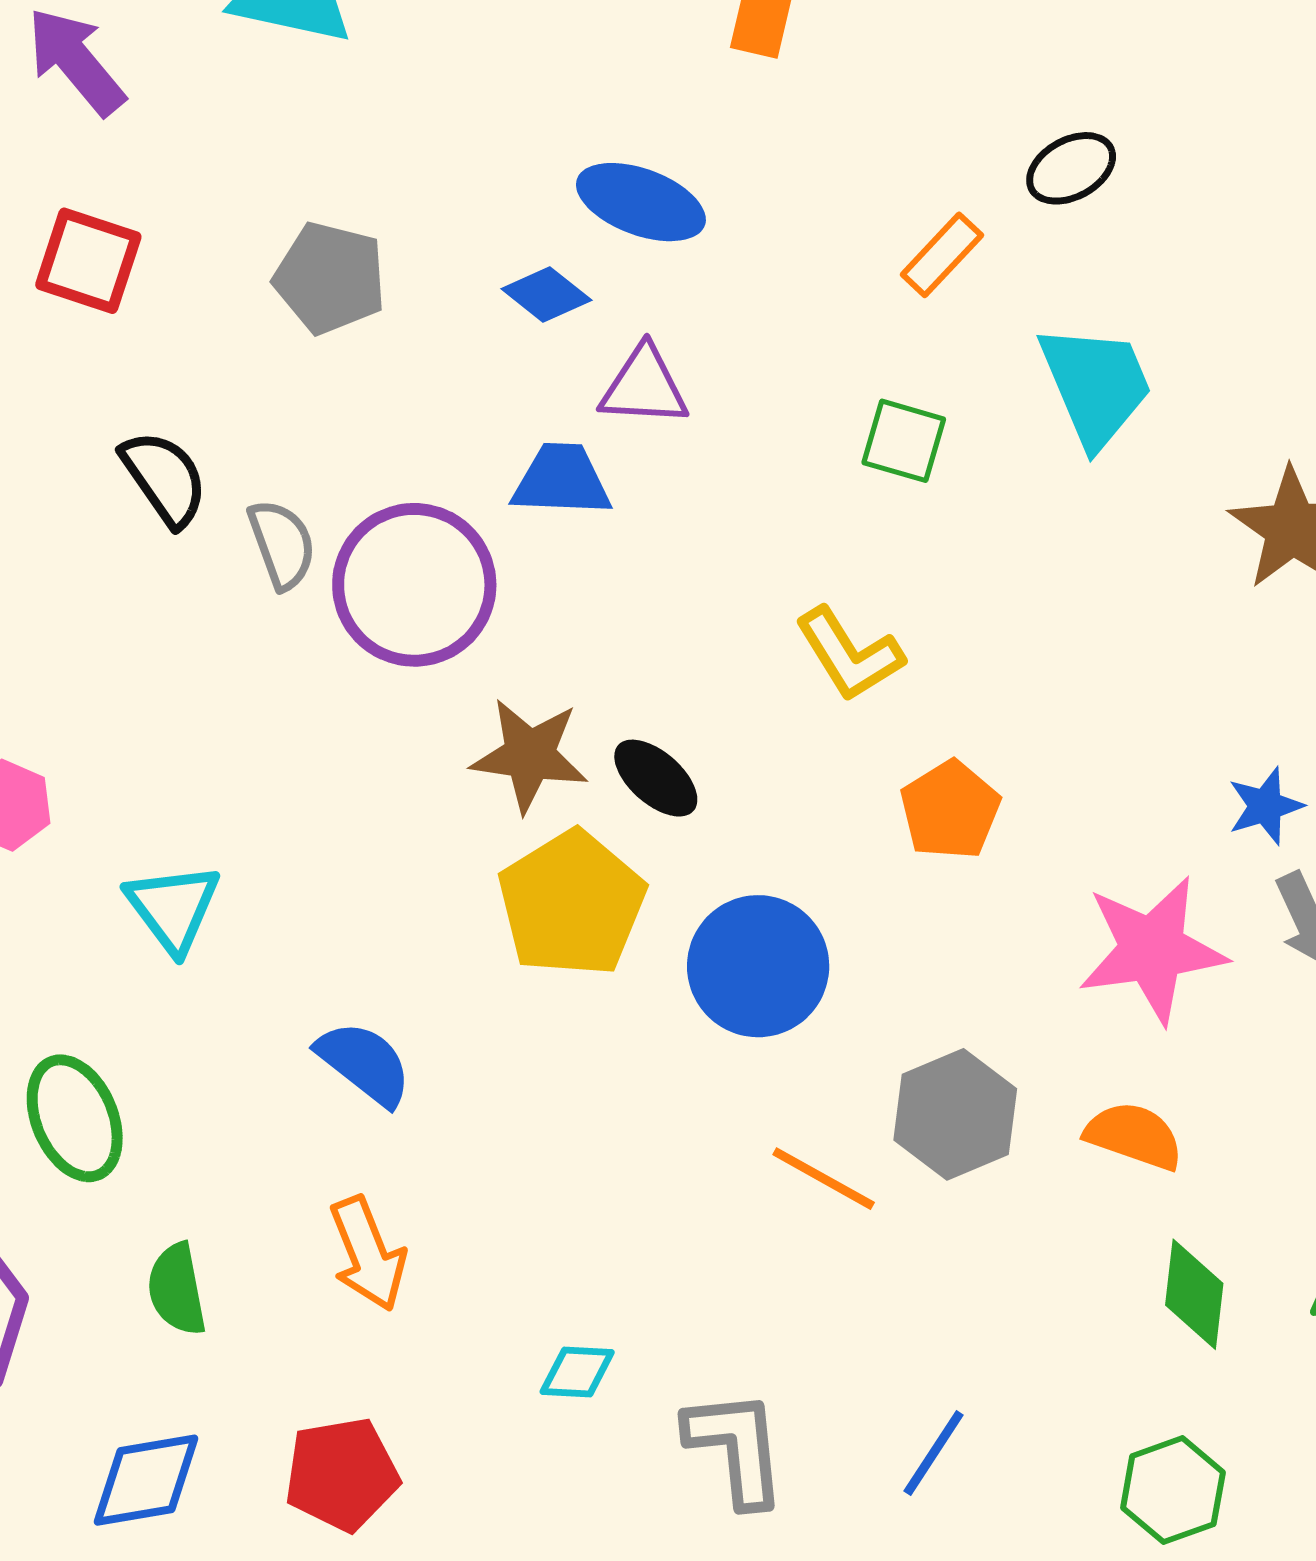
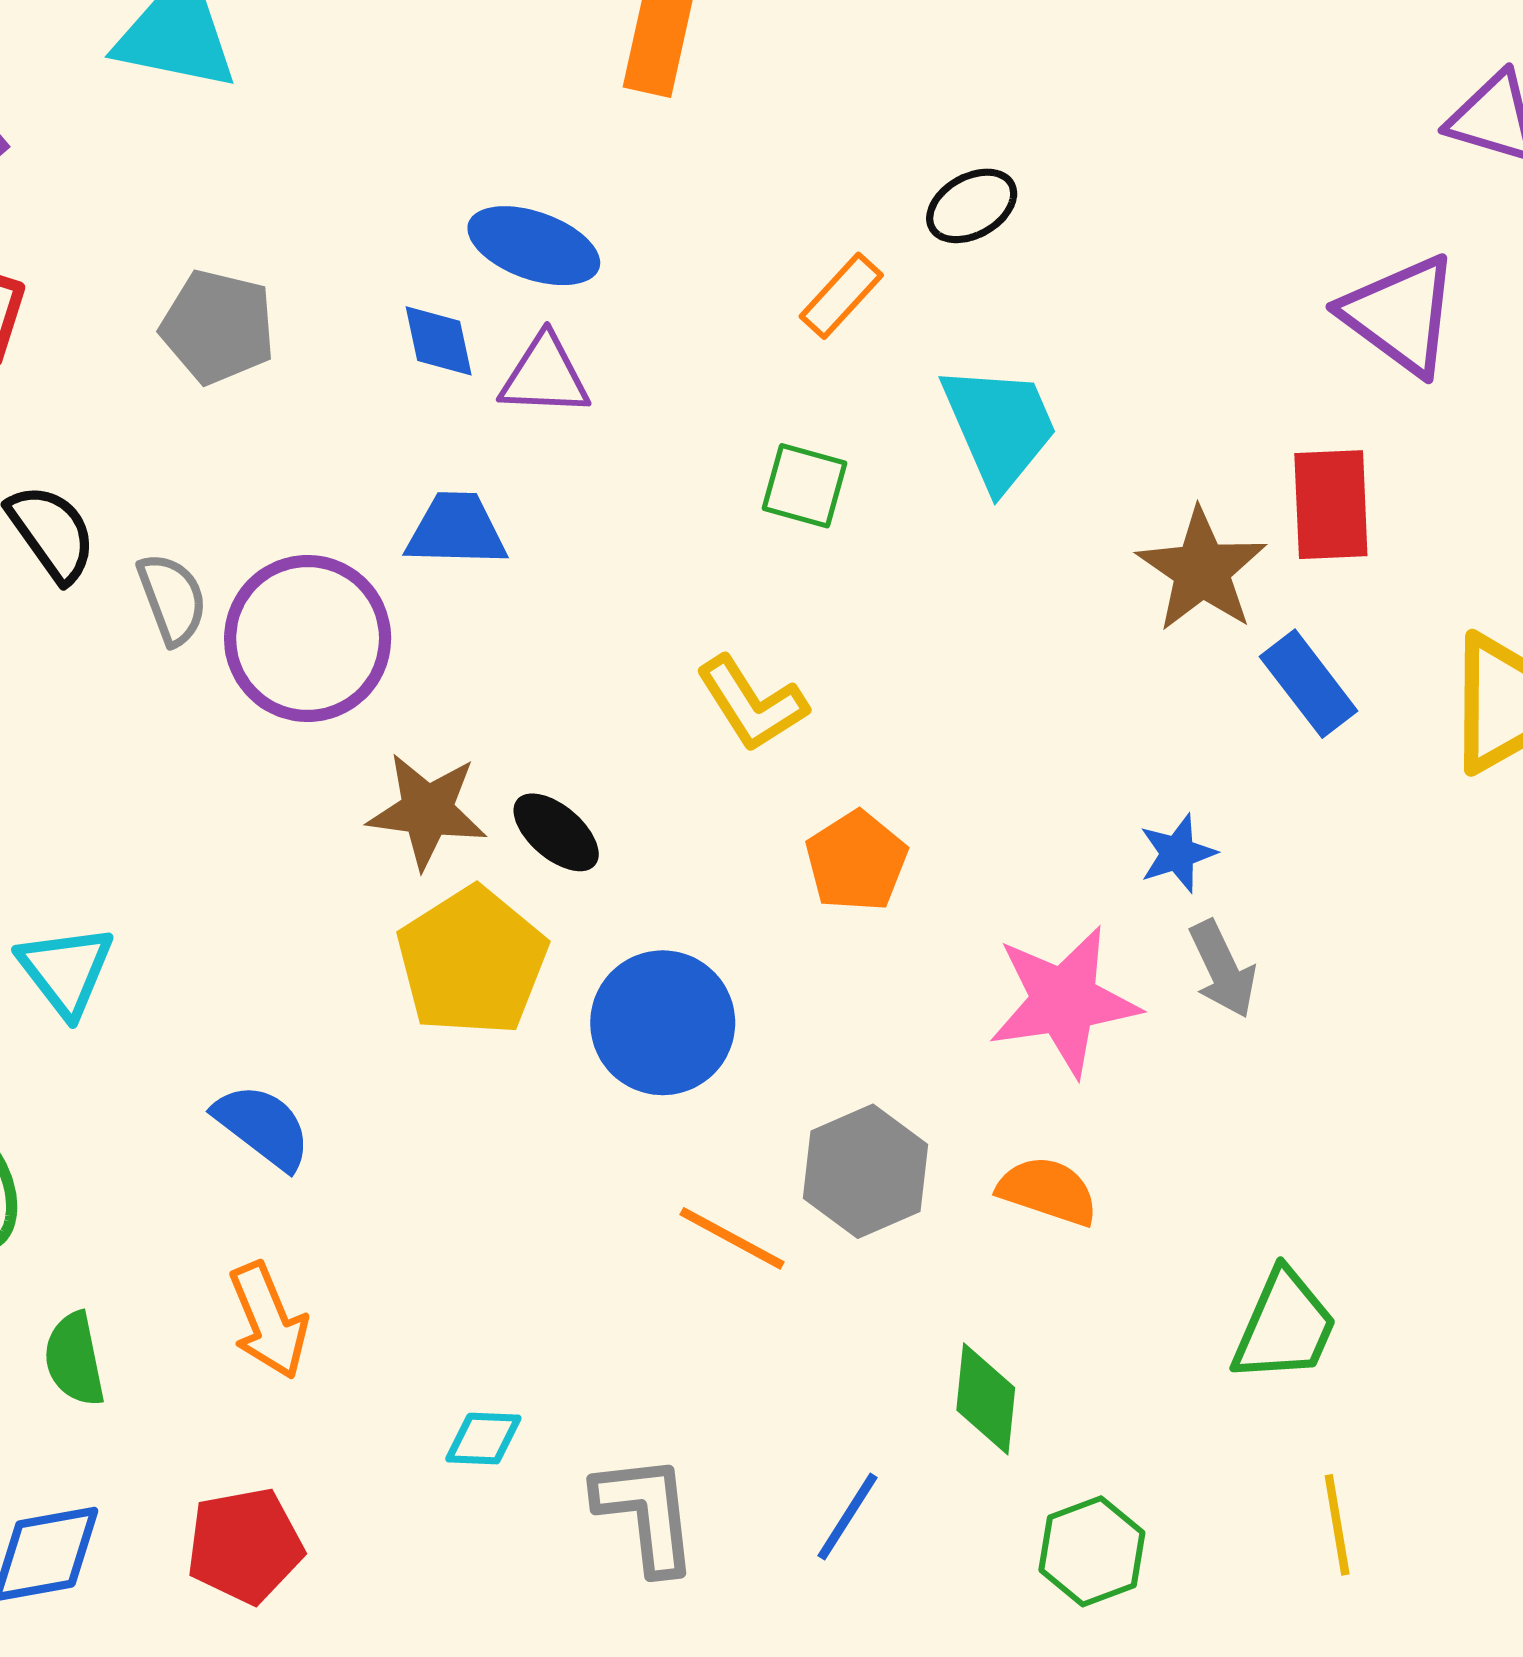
blue diamond: (546, 294) -> (439, 341), turned 40
purple triangle: (644, 386) -> (545, 376), moved
green diamond: (1194, 1294) -> (986, 1399), moved

